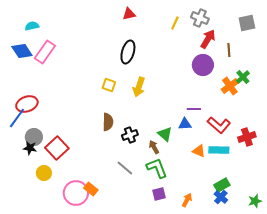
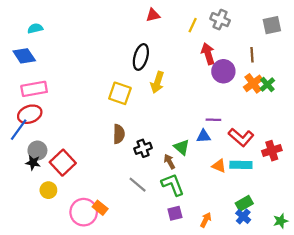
red triangle: (129, 14) -> (153, 15), moved
red arrow: (208, 39) -> (208, 54), moved, turned -48
pink rectangle: (45, 52) -> (34, 89), moved, turned 45
yellow square: (109, 85) -> (120, 93), size x1.5
orange cross: (230, 86) -> (253, 83), moved
yellow arrow: (139, 87) -> (157, 82), moved

